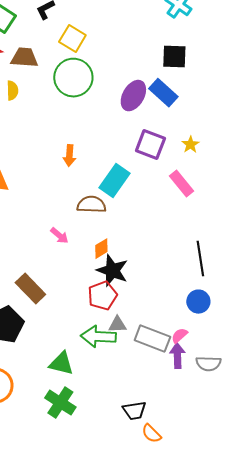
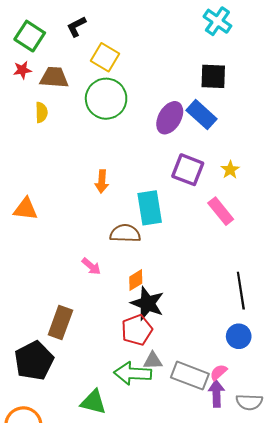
cyan rectangle: (114, 181) -> (150, 208), turned -44
brown rectangle: (30, 289) -> (60, 322), turned 64

